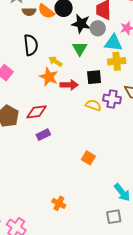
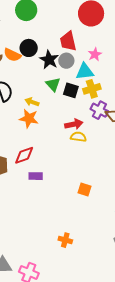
black star: (81, 24) -> (49, 60), turned 30
black square: (94, 77) -> (71, 90), moved, turned 35
red arrow: (69, 85) -> (74, 124), moved
purple cross: (112, 99) -> (99, 110), moved, turned 30
purple rectangle: (43, 135) -> (36, 176), turned 40

